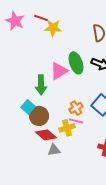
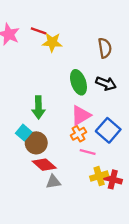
pink triangle: (59, 71) -> (81, 115), moved
pink line: (76, 121) -> (88, 152), moved
yellow cross: (67, 128) -> (99, 176), moved

